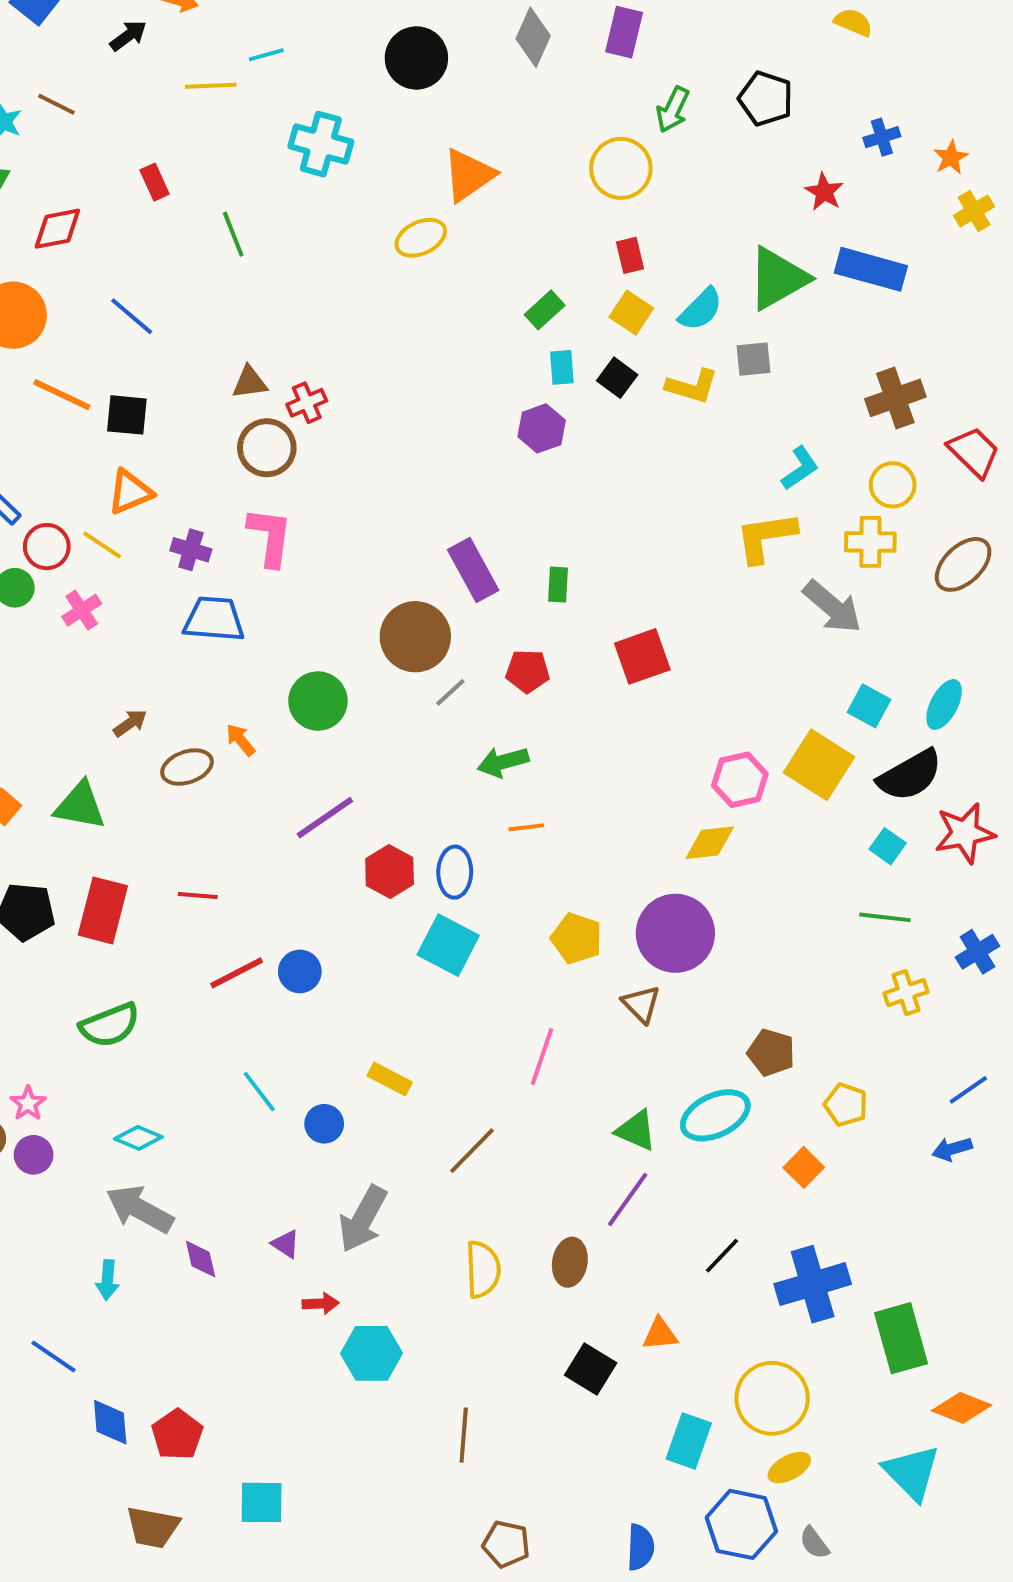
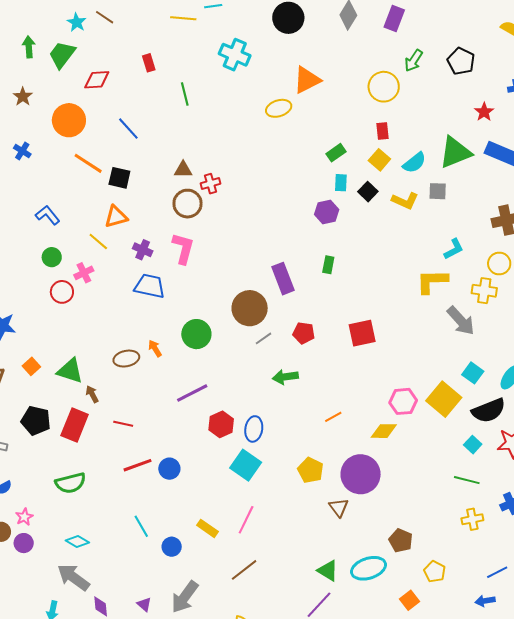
red circle: (47, 547) -> (62, 292), moved
green rectangle: (558, 585) -> (328, 265), moved
brown arrow: (130, 723) -> (92, 394), moved, turned -90
orange line: (526, 827) -> (333, 417), moved, turned -30
pink line: (542, 1057) -> (246, 520), moved

